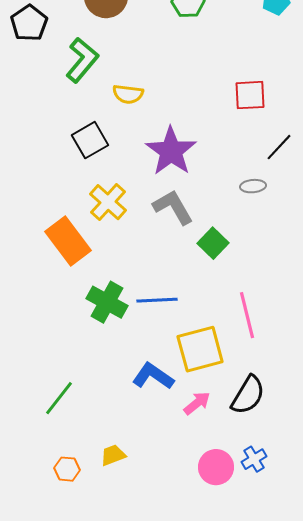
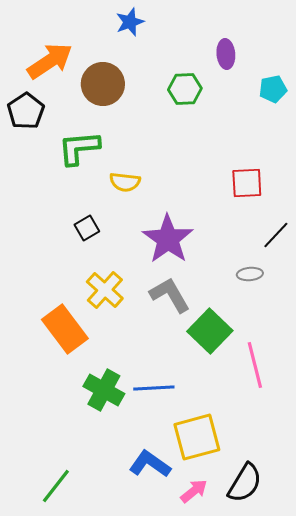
green L-shape: (82, 60) -> (79, 148), turned -135
black square: (90, 140) -> (87, 228), size x0.7
green square: (213, 243) -> (210, 331), size x1.4
pink line: (247, 315) -> (255, 365), moved

